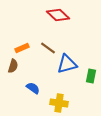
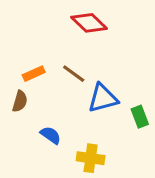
green rectangle: (91, 76) -> (140, 117), turned -32

